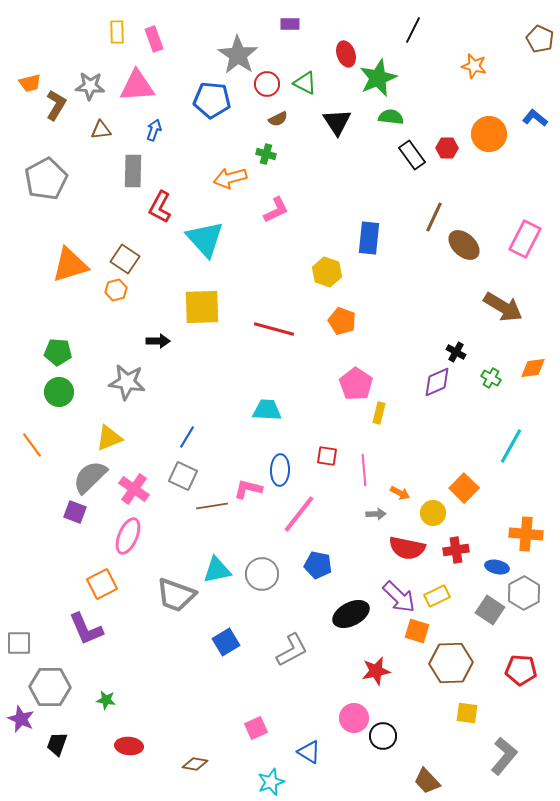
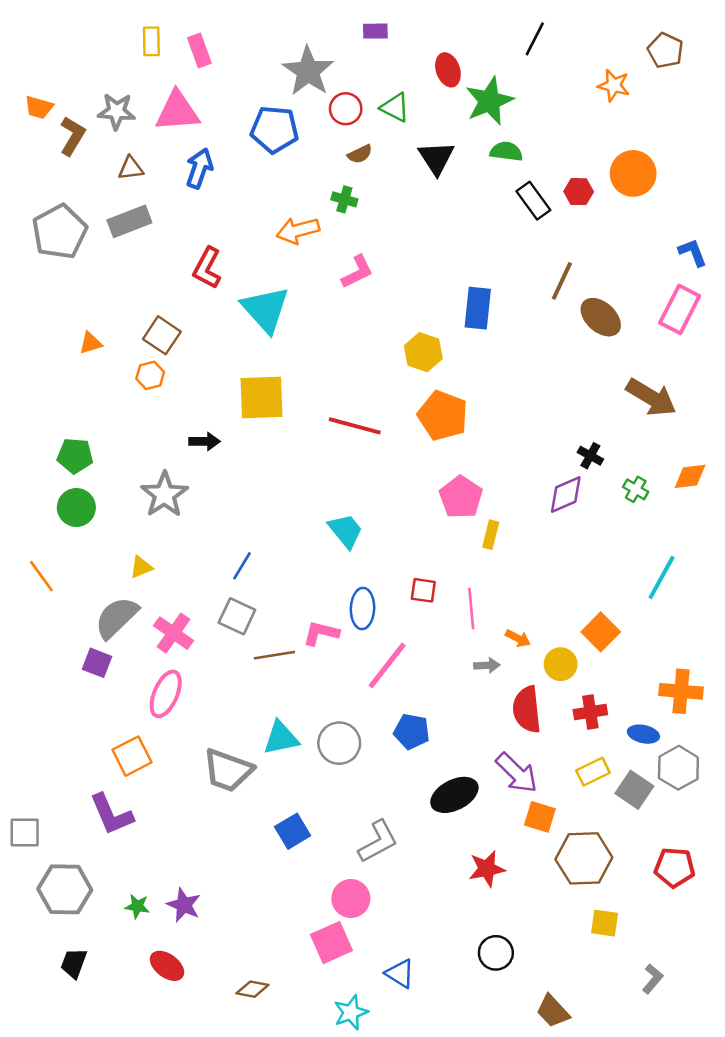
brown pentagon: (540, 39) -> (665, 50), moved
orange trapezoid: (30, 83) -> (39, 107), turned 30
blue L-shape: (535, 118) -> (693, 252), moved, turned 30
blue arrow: (154, 130) -> (199, 168), size x1.4
gray rectangle: (133, 171) -> (129, 221), moved, turned 68
orange triangle: (70, 265) -> (91, 343), size x0.5
orange pentagon: (342, 321) -> (443, 416), size x1.4
gray star: (127, 382) -> (164, 495), turned 30
cyan trapezoid: (267, 410) -> (346, 531), turned 48
yellow triangle: (109, 438) -> (141, 567), size x0.7
red semicircle: (407, 548) -> (527, 709), turned 72
yellow rectangle: (437, 596) -> (593, 772), moved
pink circle: (354, 718) -> (351, 898), moved
purple star: (21, 719) -> (184, 905), moved
pink square: (256, 728) -> (331, 943), size x1.4
red ellipse: (129, 746) -> (167, 966), turned 32
gray L-shape: (504, 756) -> (653, 979), size x0.6

